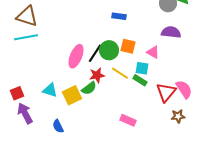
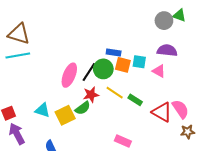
blue rectangle: (119, 16) -> (114, 52), moved
pink triangle: (153, 52) -> (159, 71), moved
cyan square: (142, 68) -> (139, 62), moved
red triangle: (166, 92) -> (162, 112), turned -40
brown star: (178, 116) -> (188, 132), moved

